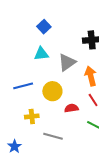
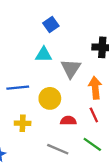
gray triangle: (67, 62) -> (71, 68), turned -30
gray line: (53, 136) -> (58, 149), moved

